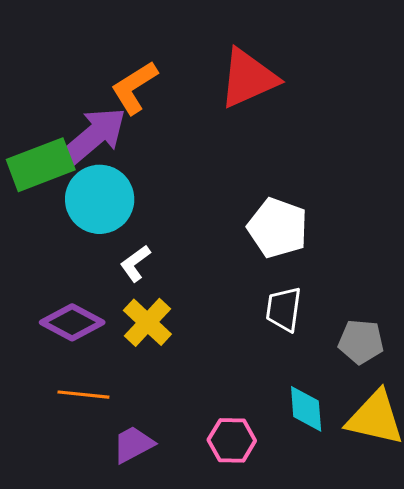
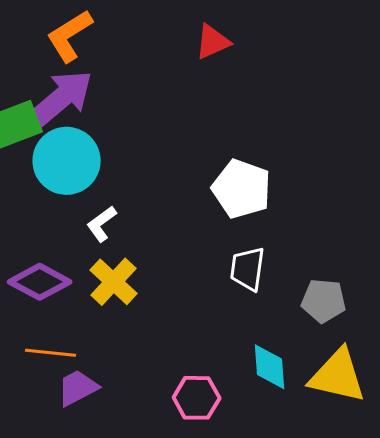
red triangle: (248, 78) -> (213, 42), size x0.6
orange L-shape: (134, 87) -> (70, 36), moved
purple trapezoid: (133, 444) -> (78, 388), moved

